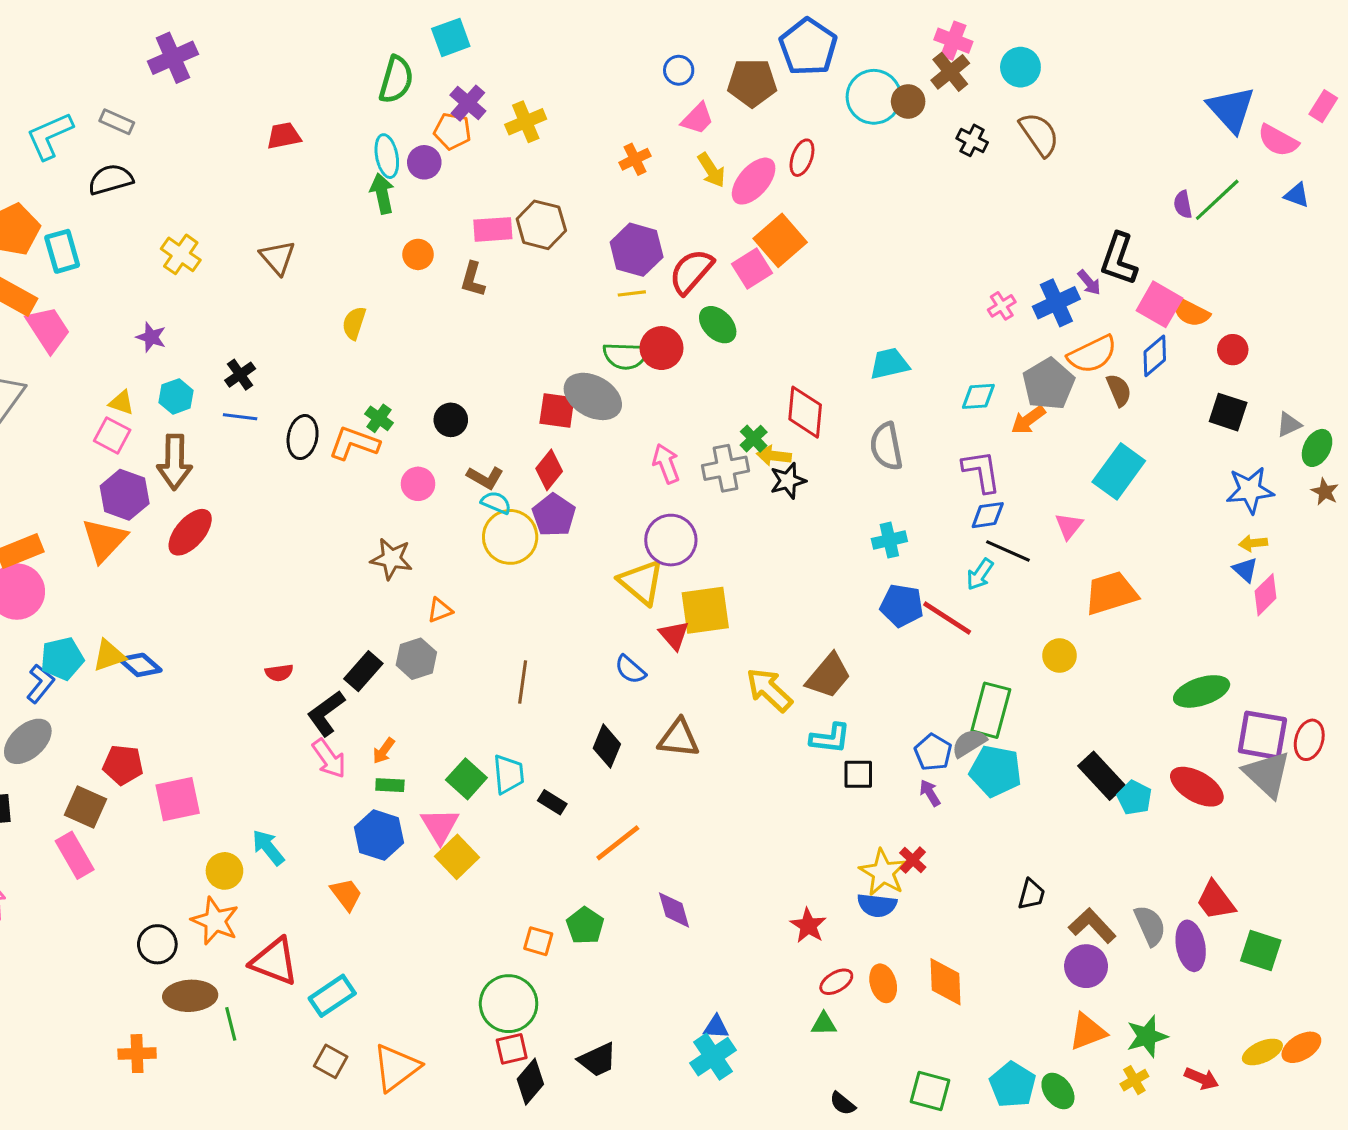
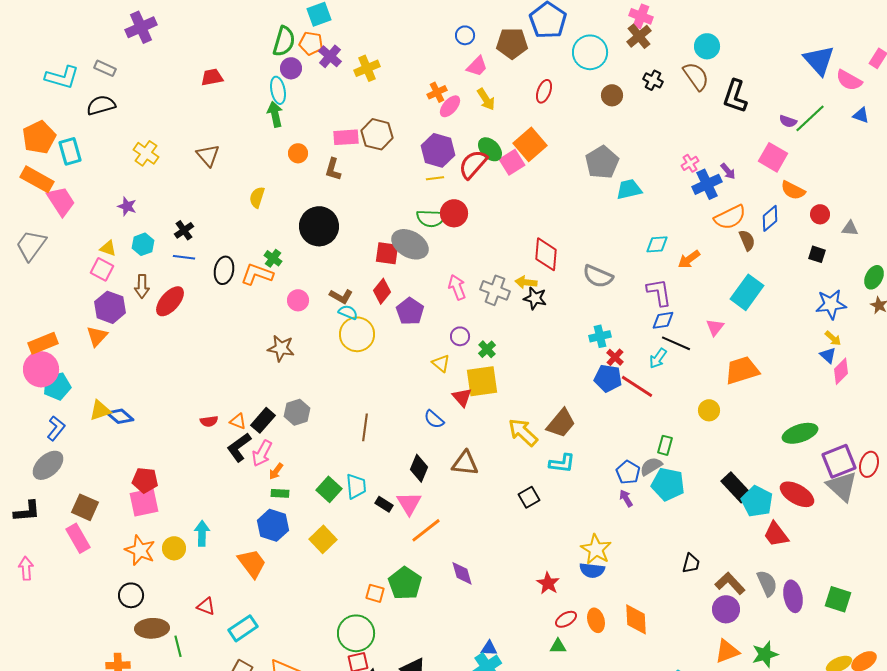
cyan circle: (1020, 67) -> (707, 46), moved
brown circle: (908, 101) -> (612, 95), moved
orange pentagon: (452, 131) -> (311, 43), moved
cyan L-shape: (50, 136) -> (62, 77), turned -140
purple circle: (424, 162) -> (291, 68), moved
pink ellipse: (754, 181) -> (450, 106), moved, size x0.7
purple semicircle: (1183, 204) -> (788, 121), turned -60
black L-shape: (1119, 259) -> (735, 96), moved
pink square: (1159, 304) -> (773, 157), moved
pink cross: (1002, 306) -> (690, 163), moved
green ellipse: (718, 325) -> (490, 149), moved
cyan trapezoid: (889, 364) -> (629, 189), moved
gray pentagon: (1049, 384) -> (602, 162), moved
black square: (1228, 412) -> (817, 254), size x0.7
black circle: (451, 420) -> (319, 226), moved, size x1.8
gray triangle: (1289, 425) -> (850, 228), moved, turned 30
green cross: (754, 439) -> (487, 349), moved
gray semicircle: (886, 446) -> (598, 276), turned -56
brown arrow: (175, 462) -> (142, 286), size x0.7
gray cross: (725, 468) -> (495, 290), turned 32
black star: (788, 481) -> (535, 298), turned 30
purple pentagon: (554, 515) -> (410, 311), moved
red ellipse: (190, 532) -> (170, 301), moved
orange triangle: (104, 540) -> (97, 336), size x0.7
purple circle: (671, 540) -> (460, 336), size x0.6
yellow arrow: (1253, 543) -> (833, 338), turned -132
yellow triangle: (641, 582) -> (441, 363), size x0.6
orange triangle: (440, 610) -> (238, 421), moved, turned 42
cyan pentagon: (62, 659) -> (57, 386), moved
green rectangle: (991, 710) -> (665, 445), size x0.6
purple square: (1262, 735) -> (839, 461), turned -32
pink arrow: (329, 759) -> (262, 453), moved, turned 64
red pentagon: (123, 765) -> (145, 480), moved
black square: (858, 774) -> (529, 497), moved, turned -30
cyan pentagon: (1134, 798) -> (757, 501), size x1.4
pink triangle: (440, 826) -> (409, 503), moved
cyan arrow: (268, 848) -> (202, 533), turned 40
red cross: (913, 860) -> (615, 357), moved
orange trapezoid: (346, 894) -> (252, 563), size x1.4
red trapezoid: (1216, 901) -> (776, 534), moved
orange star: (215, 921) -> (140, 550), moved
green pentagon: (585, 926) -> (405, 583), size x1.4
red triangle: (274, 961) -> (206, 606), size x0.6

